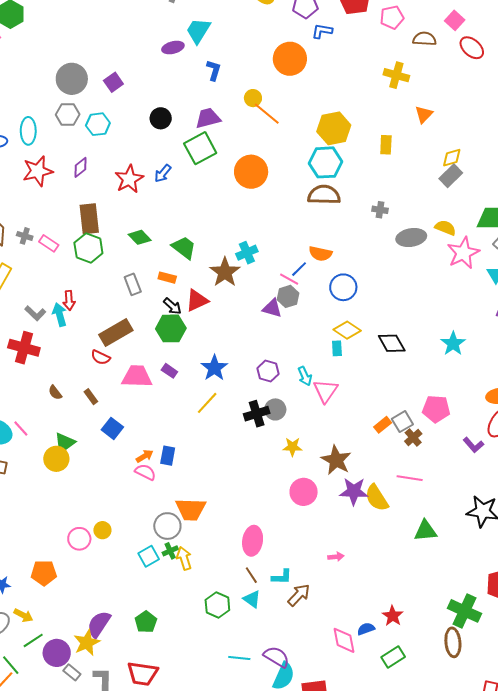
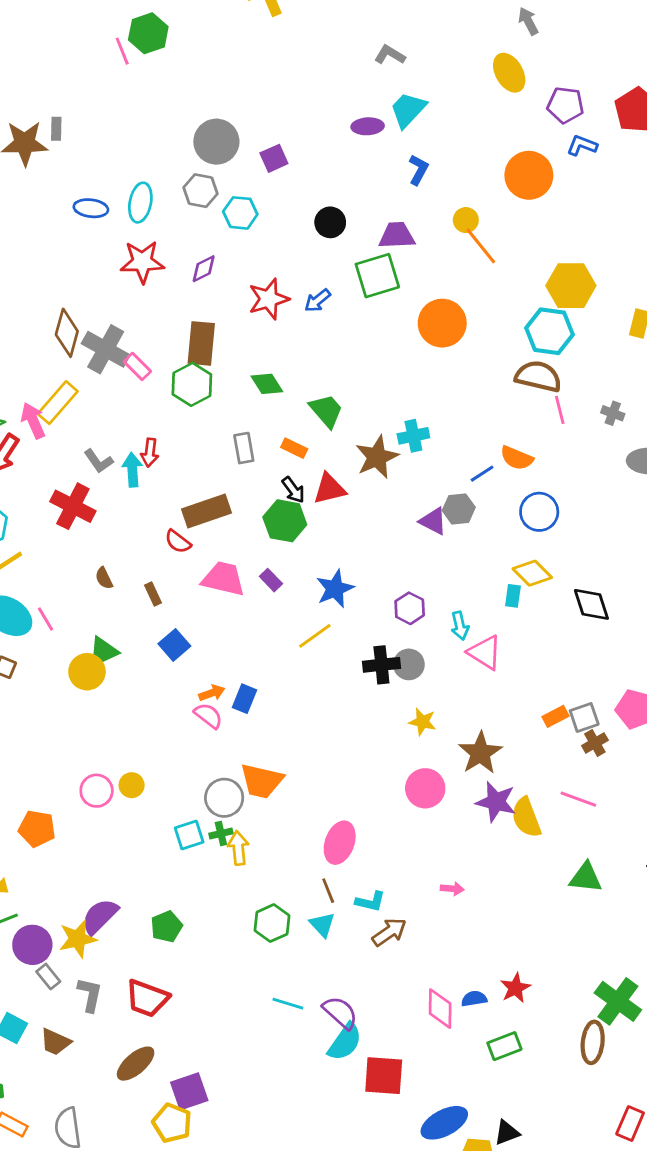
gray cross: (25, 236) -> (106, 349), size x2.0
pink line: (289, 279) -> (560, 410), moved, turned 36
pink triangle: (326, 391) -> (485, 652), turned -44

